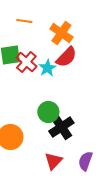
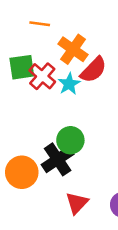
orange cross: (61, 33) -> (73, 49), moved
black cross: (61, 127) -> (58, 159), moved

